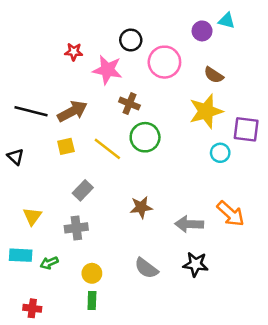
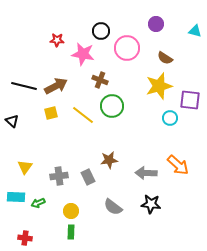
cyan triangle: (227, 21) -> (195, 31), moved
gray rectangle: (83, 190) -> (88, 177), moved, turned -70

